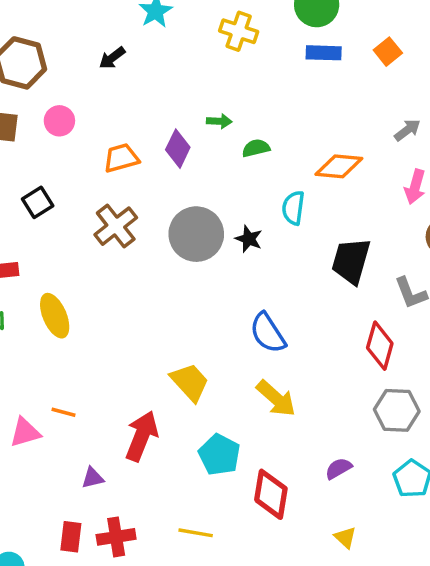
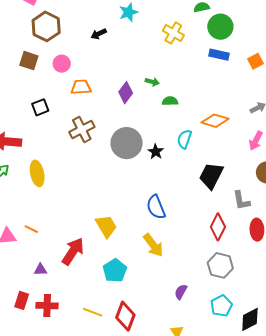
orange trapezoid: (121, 158) -> (81, 87), moved
purple semicircle: (339, 468) -> (181, 292), turned -42
red diamond: (271, 494) -> (125, 316), moved

